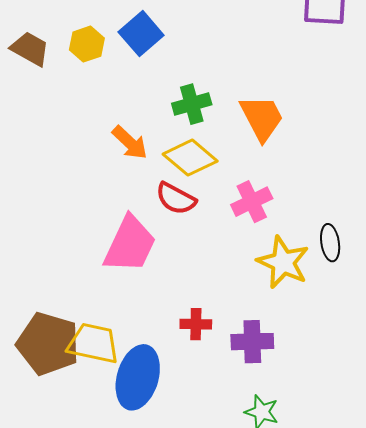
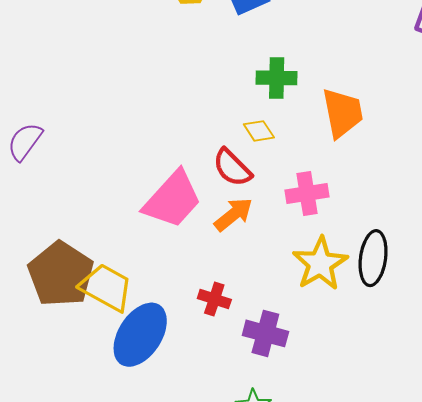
orange arrow: (130, 143) -> (233, 214), moved, turned -99
yellow diamond: (190, 158) -> (259, 131), size x0.6
black ellipse: (330, 243) -> (373, 258), size x1.4

